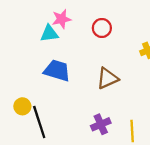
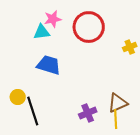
red circle: (102, 28) -> (89, 27), size x1.8
brown triangle: (107, 78) -> (118, 103), moved

